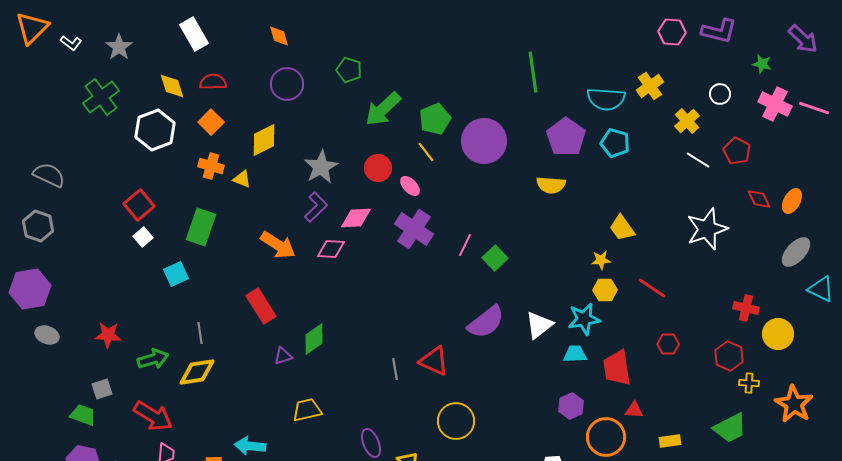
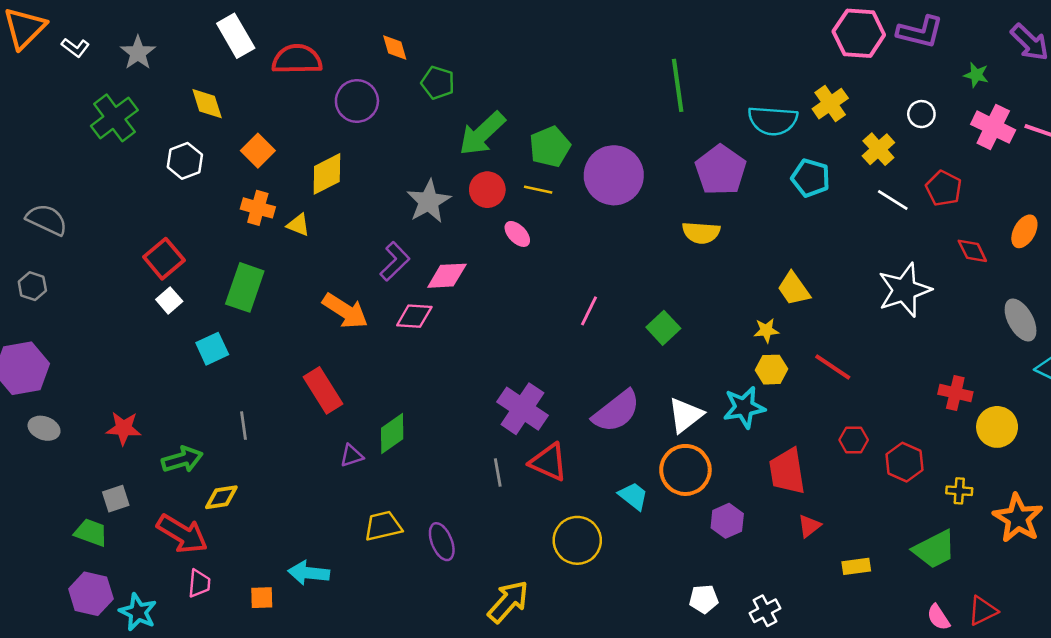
pink hexagon: (672, 32) -> (859, 33), size x1.4
orange diamond: (279, 36) -> (395, 48), moved
red semicircle: (213, 82) -> (297, 59), moved, size x1.4
white hexagon: (155, 130) -> (185, 161), size x0.7
cyan pentagon: (615, 143) -> (811, 178), moved
yellow line: (426, 152) -> (538, 190), turned -40
gray star: (321, 167) -> (429, 201), moved
red circle: (378, 168) -> (487, 190), moved
orange ellipse: (792, 201) -> (1024, 231), moved
gray hexagon: (38, 226) -> (32, 286), size x0.7
purple cross: (414, 229) -> (523, 409), moved
gray ellipse: (796, 252) -> (1021, 320), turned -72
green square: (495, 258) -> (663, 328), moved
cyan trapezoid: (575, 354) -> (633, 496), moved, turned 40
red hexagon: (729, 356) -> (904, 462), moved
yellow diamond: (197, 372) -> (221, 497), moved, size x0.7
red triangle: (634, 410) -> (809, 526), turned -42
orange circle: (606, 437) -> (685, 470), moved
purple ellipse: (371, 443) -> (442, 542), moved

